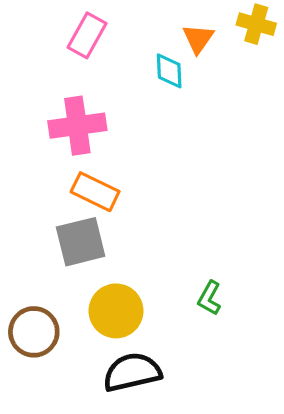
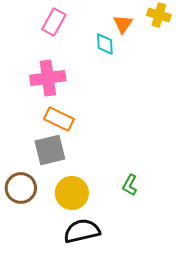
brown circle: (34, 332) -> (21, 188), moved

